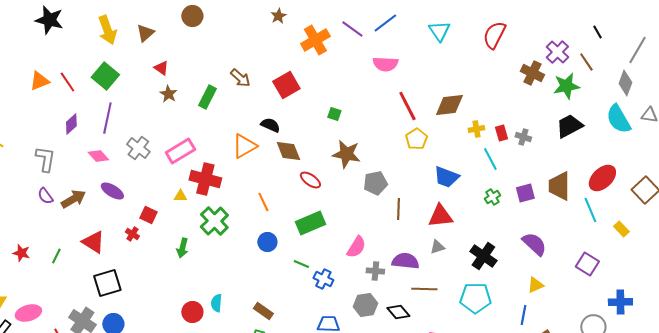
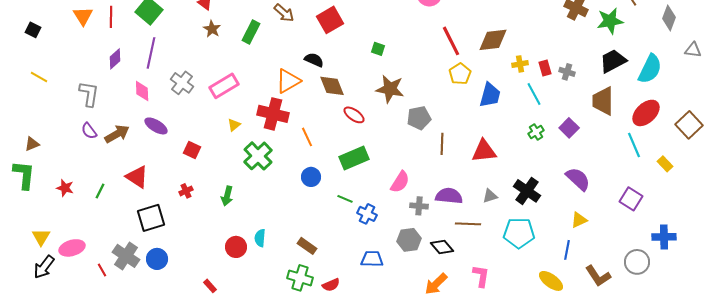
orange triangle: (39, 81) -> (83, 16), turned -40
red line: (67, 82) -> (111, 17), turned 35
cyan semicircle: (618, 119) -> (650, 69), moved, turned -124
pink diamond: (98, 156) -> (142, 91), turned 40
blue trapezoid: (446, 177) -> (490, 95), moved, turned -96
red cross: (205, 179) -> (273, 114), moved
brown trapezoid: (559, 186) -> (603, 101), moved
purple square: (525, 193) -> (569, 128), turned -30
yellow triangle: (180, 196) -> (234, 125), moved, turned -40
red cross: (132, 234) -> (186, 191), moved, turned 32
gray triangle: (437, 247) -> (490, 196), moved
green arrow: (182, 248) -> (227, 196), moved

